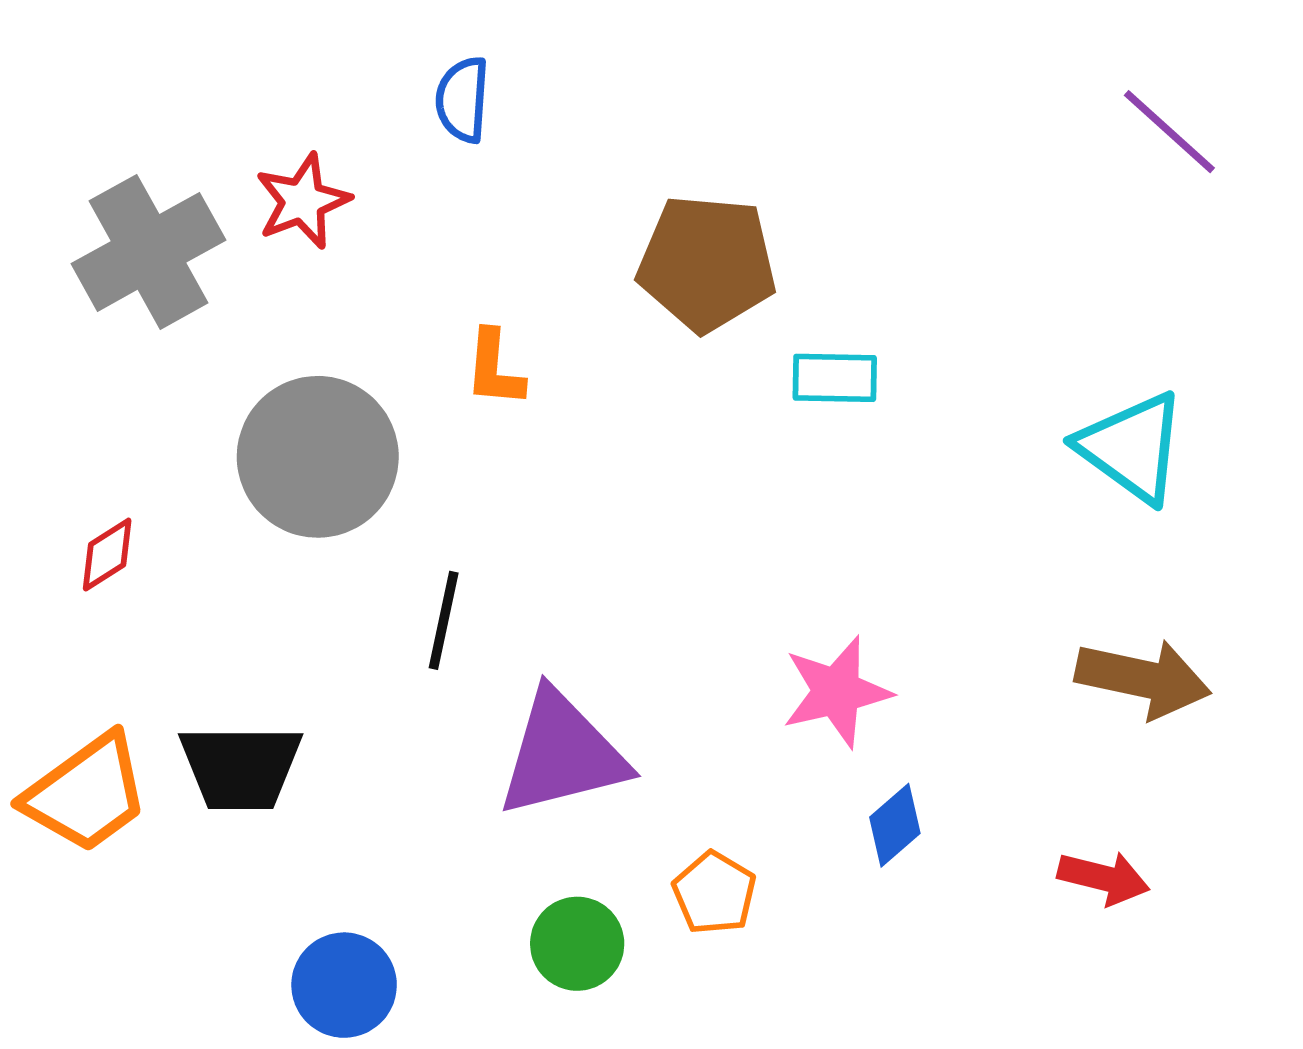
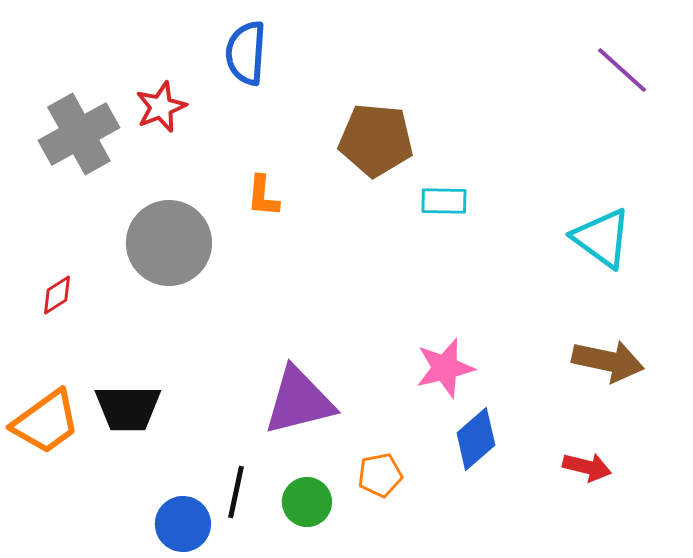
blue semicircle: (462, 100) -> (246, 53), size x1.4
black line: (444, 620) -> (236, 492), moved
blue diamond: (895, 825) -> (476, 439), size x1.4
orange pentagon: (714, 893) -> (380, 475), turned 30

